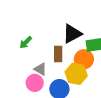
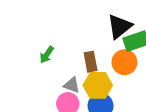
black triangle: (72, 34) -> (120, 27), moved
yellow hexagon: (76, 74) -> (98, 85), moved

